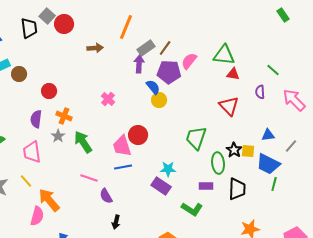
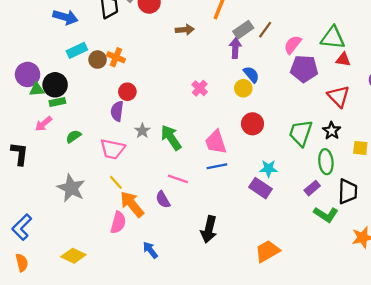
purple pentagon: (169, 72) -> (304, 69), moved
red circle: (49, 91) -> (127, 92), moved
yellow circle: (159, 100) -> (243, 88), moved
orange cross: (64, 116) -> (116, 57), moved
red circle: (138, 135) -> (252, 124), moved
black star: (234, 150) -> (332, 131), moved
pink trapezoid: (32, 152) -> (112, 149), turned -70
yellow line: (26, 181) -> (116, 182), moved
purple rectangle: (206, 186) -> (312, 188), turned -40
purple semicircle: (106, 196) -> (163, 200), moved
green L-shape: (192, 209) -> (326, 214), moved
black arrow: (116, 222) -> (209, 229), size x1.6

